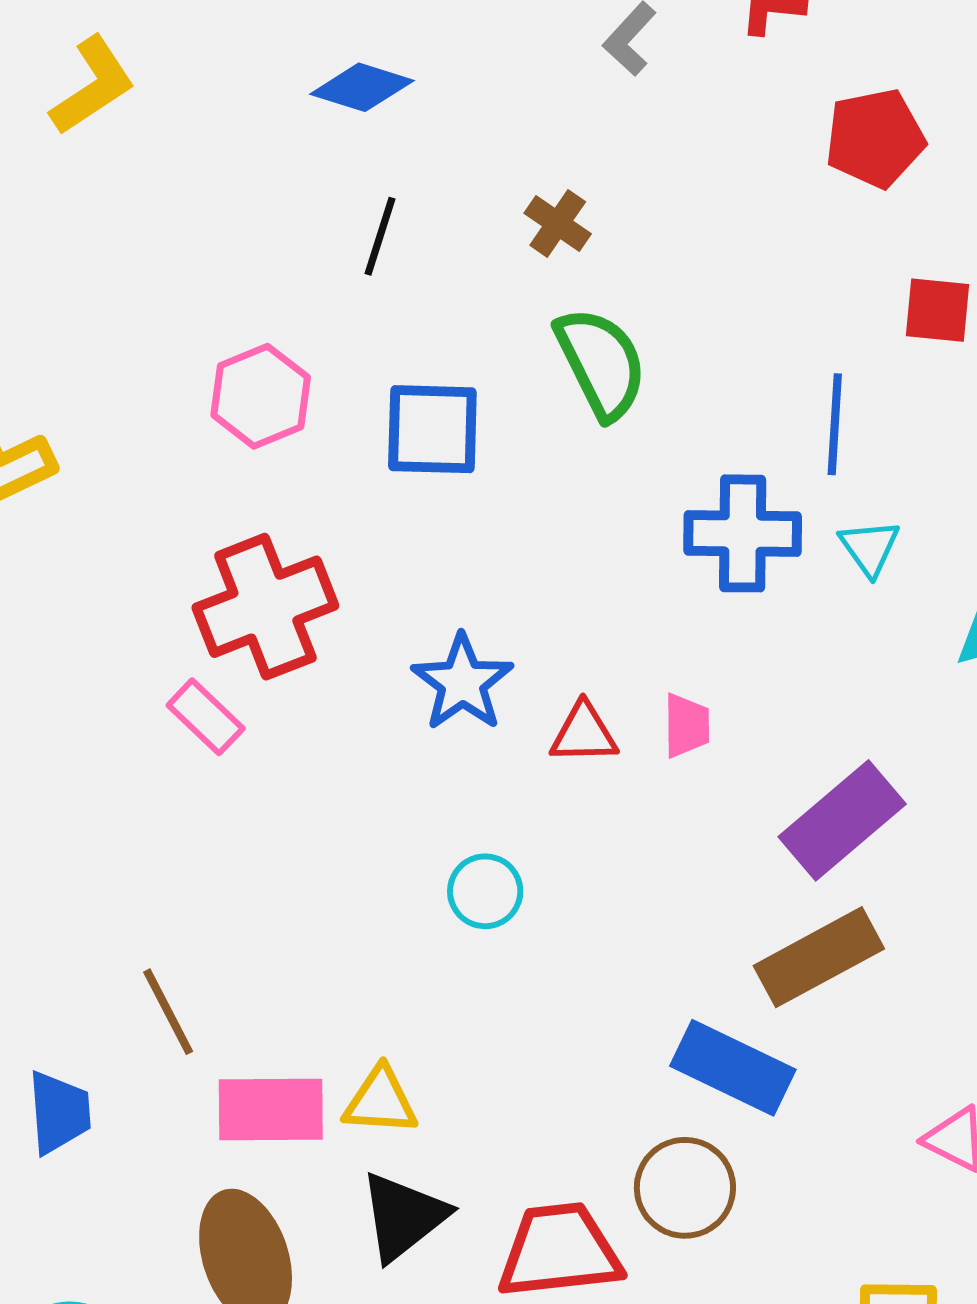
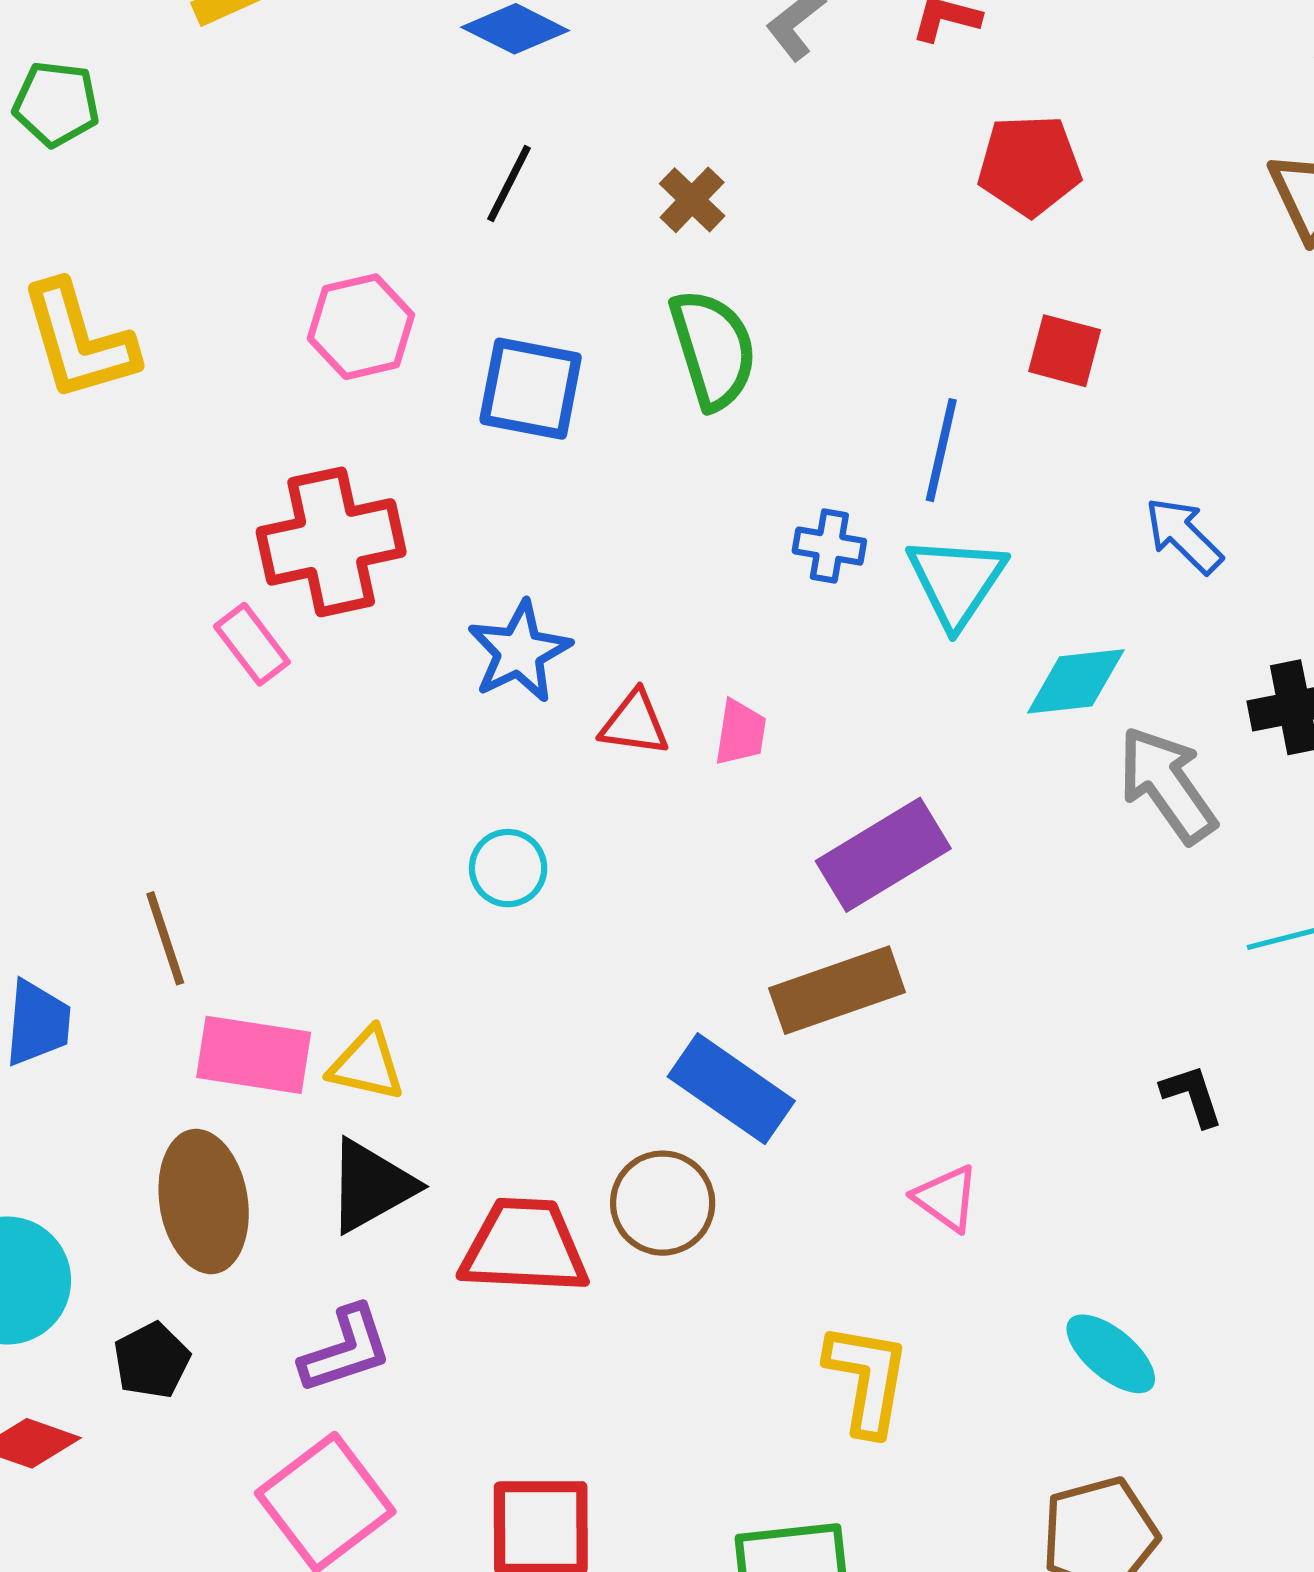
blue cross: (743, 533) -> (829, 546), size x0.6
cyan triangle: (870, 548) -> (956, 581), size x1.6

